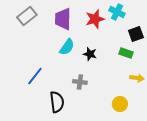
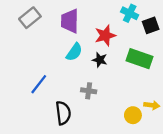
red star: (95, 19) -> (105, 35), moved
black square: (136, 34) -> (151, 25), moved
green rectangle: (126, 53) -> (140, 59), size x1.6
yellow arrow: (137, 78) -> (152, 105), moved

